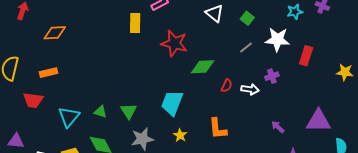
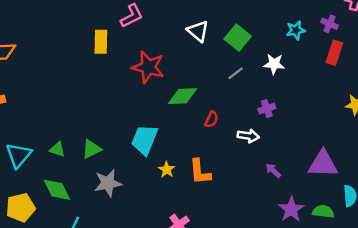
green square: (247, 18) -> (238, 38), size x1.5
white star: (277, 39) -> (274, 64), size x0.7
red rectangle: (306, 56) -> (334, 53), moved
white arrow: (250, 89) -> (248, 136), moved
green triangle: (129, 111) -> (92, 149), turned 36
yellow star: (180, 135) -> (167, 170), moved

